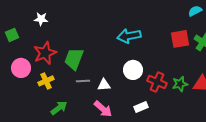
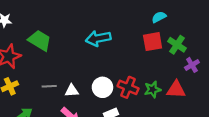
cyan semicircle: (195, 11) -> (159, 17), moved
green trapezoid: (74, 59) -> (40, 40), moved, turned 100
white circle: (133, 70) -> (102, 87), moved

